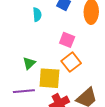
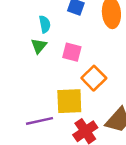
pink square: (67, 40) -> (72, 52), moved
green triangle: (29, 63) -> (39, 46), moved

